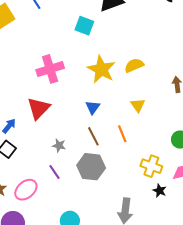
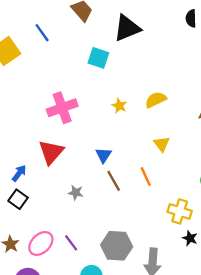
yellow star: (101, 69) -> (119, 106), size x0.5
blue triangle: (93, 107) -> (103, 155), moved
gray hexagon: (91, 167) -> (117, 246), moved
purple line: (54, 172) -> (71, 243), moved

